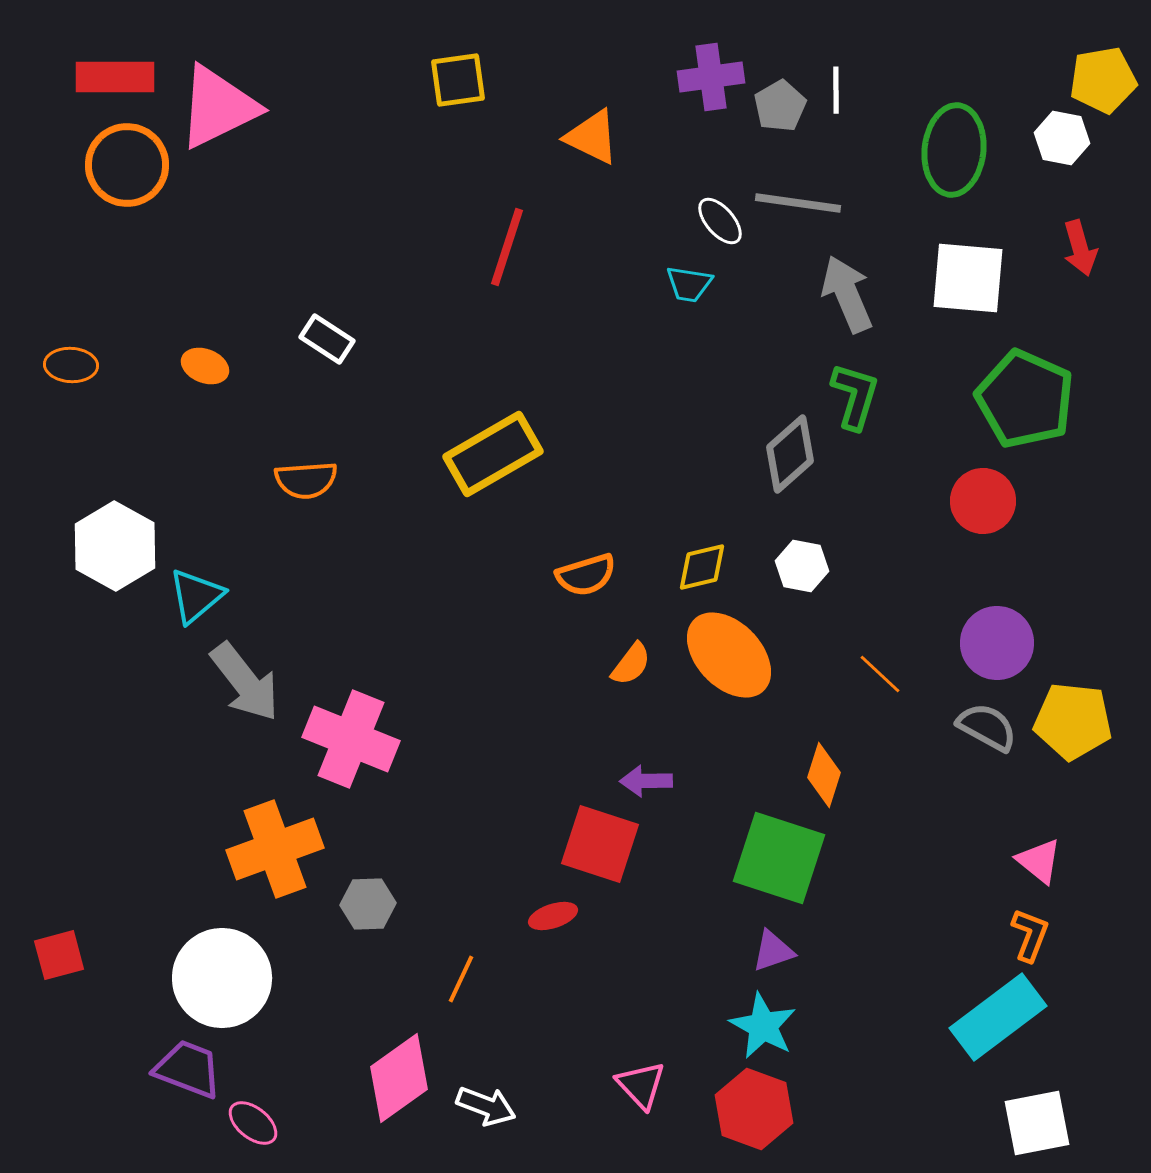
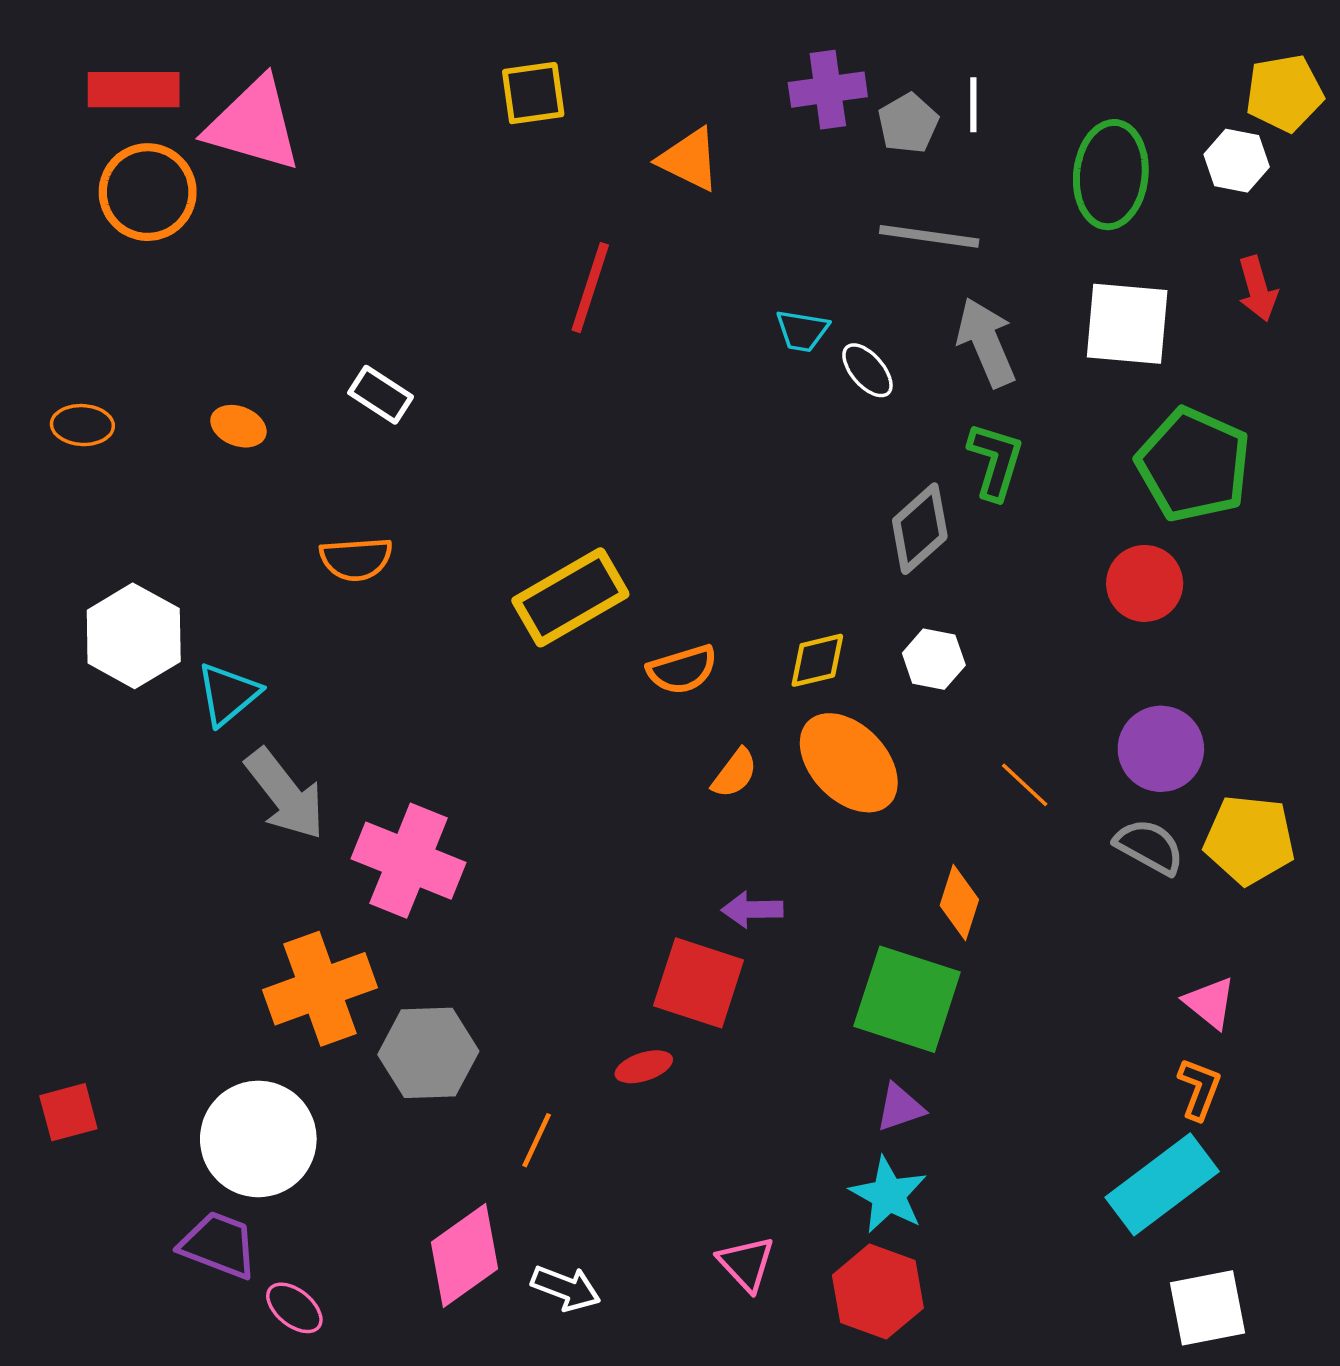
pink triangle: (218, 107) -> (254, 125), turned 42
white ellipse: (720, 221) -> (867, 370), moved
yellow rectangle: (493, 454) -> (570, 597), moved
gray hexagon: (368, 904) -> (428, 1053), size x1.5

